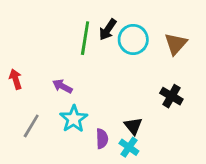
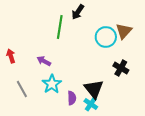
black arrow: (108, 30) -> (78, 12), moved
cyan circle: (133, 39) -> (106, 37), moved
gray line: (31, 126) -> (22, 89), turned -60
black triangle: (133, 126) -> (94, 89), size x1.5

